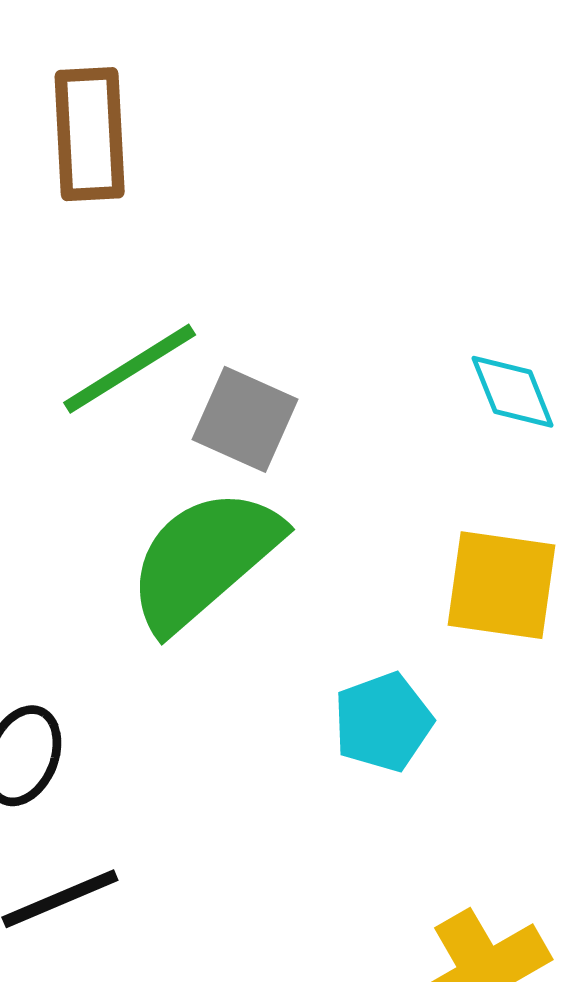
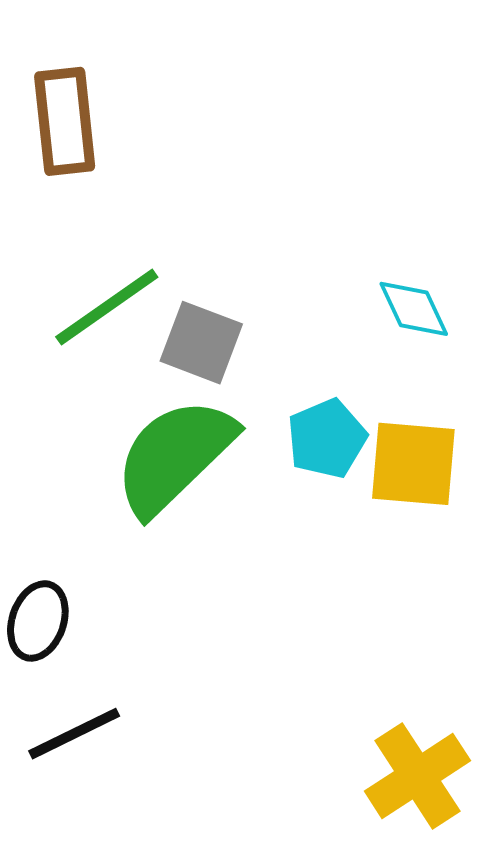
cyan pentagon: (383, 722) -> (327, 438), moved

